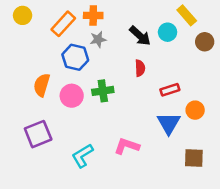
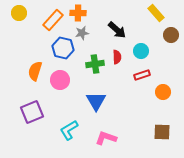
cyan circle: (168, 32) -> (141, 51), moved
green cross: (103, 91) -> (95, 64), moved
blue triangle: (169, 123) -> (96, 101), moved
pink L-shape: (127, 146) -> (106, 138), moved

